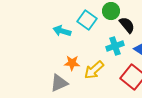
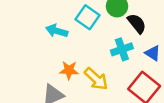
yellow arrow: (94, 70) -> (96, 79), turned -95

